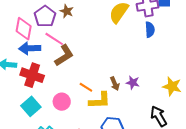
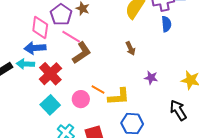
blue arrow: (30, 48) -> (35, 48), moved
red cross: (32, 75) -> (50, 74), turned 30
brown arrow: (115, 84) -> (130, 48), moved
orange line: (86, 87) -> (98, 89), moved

